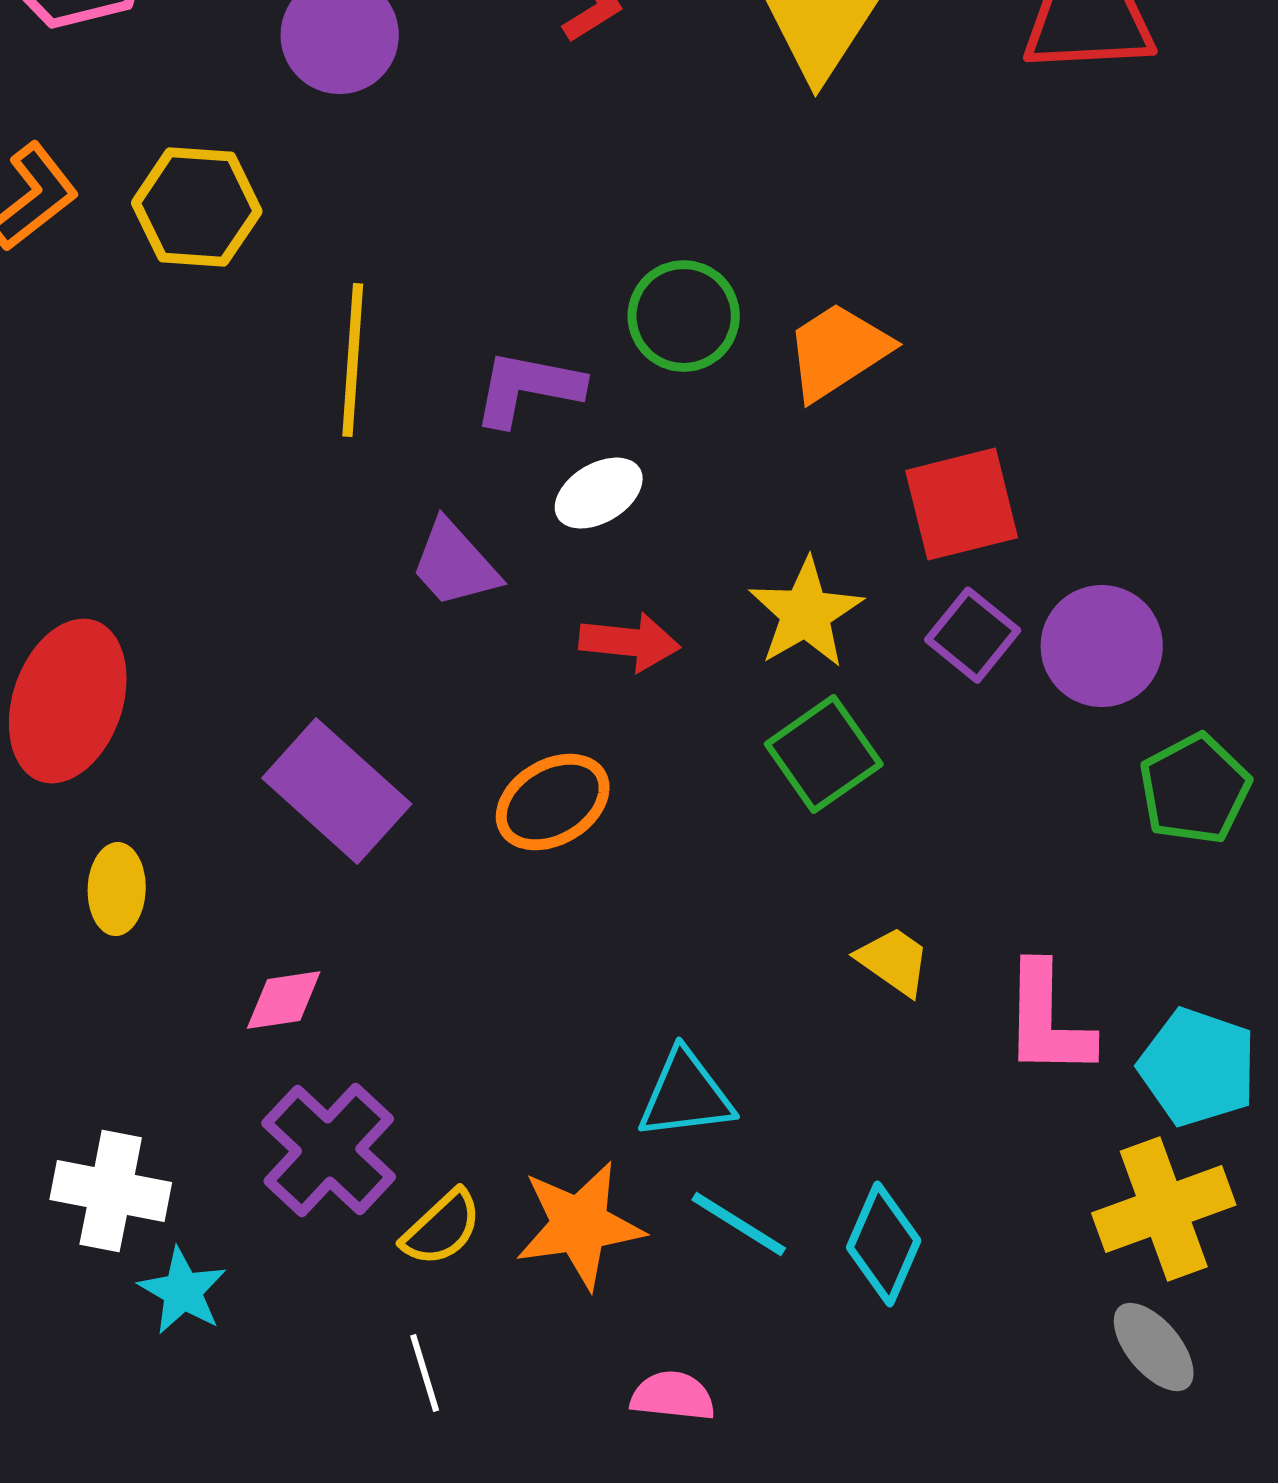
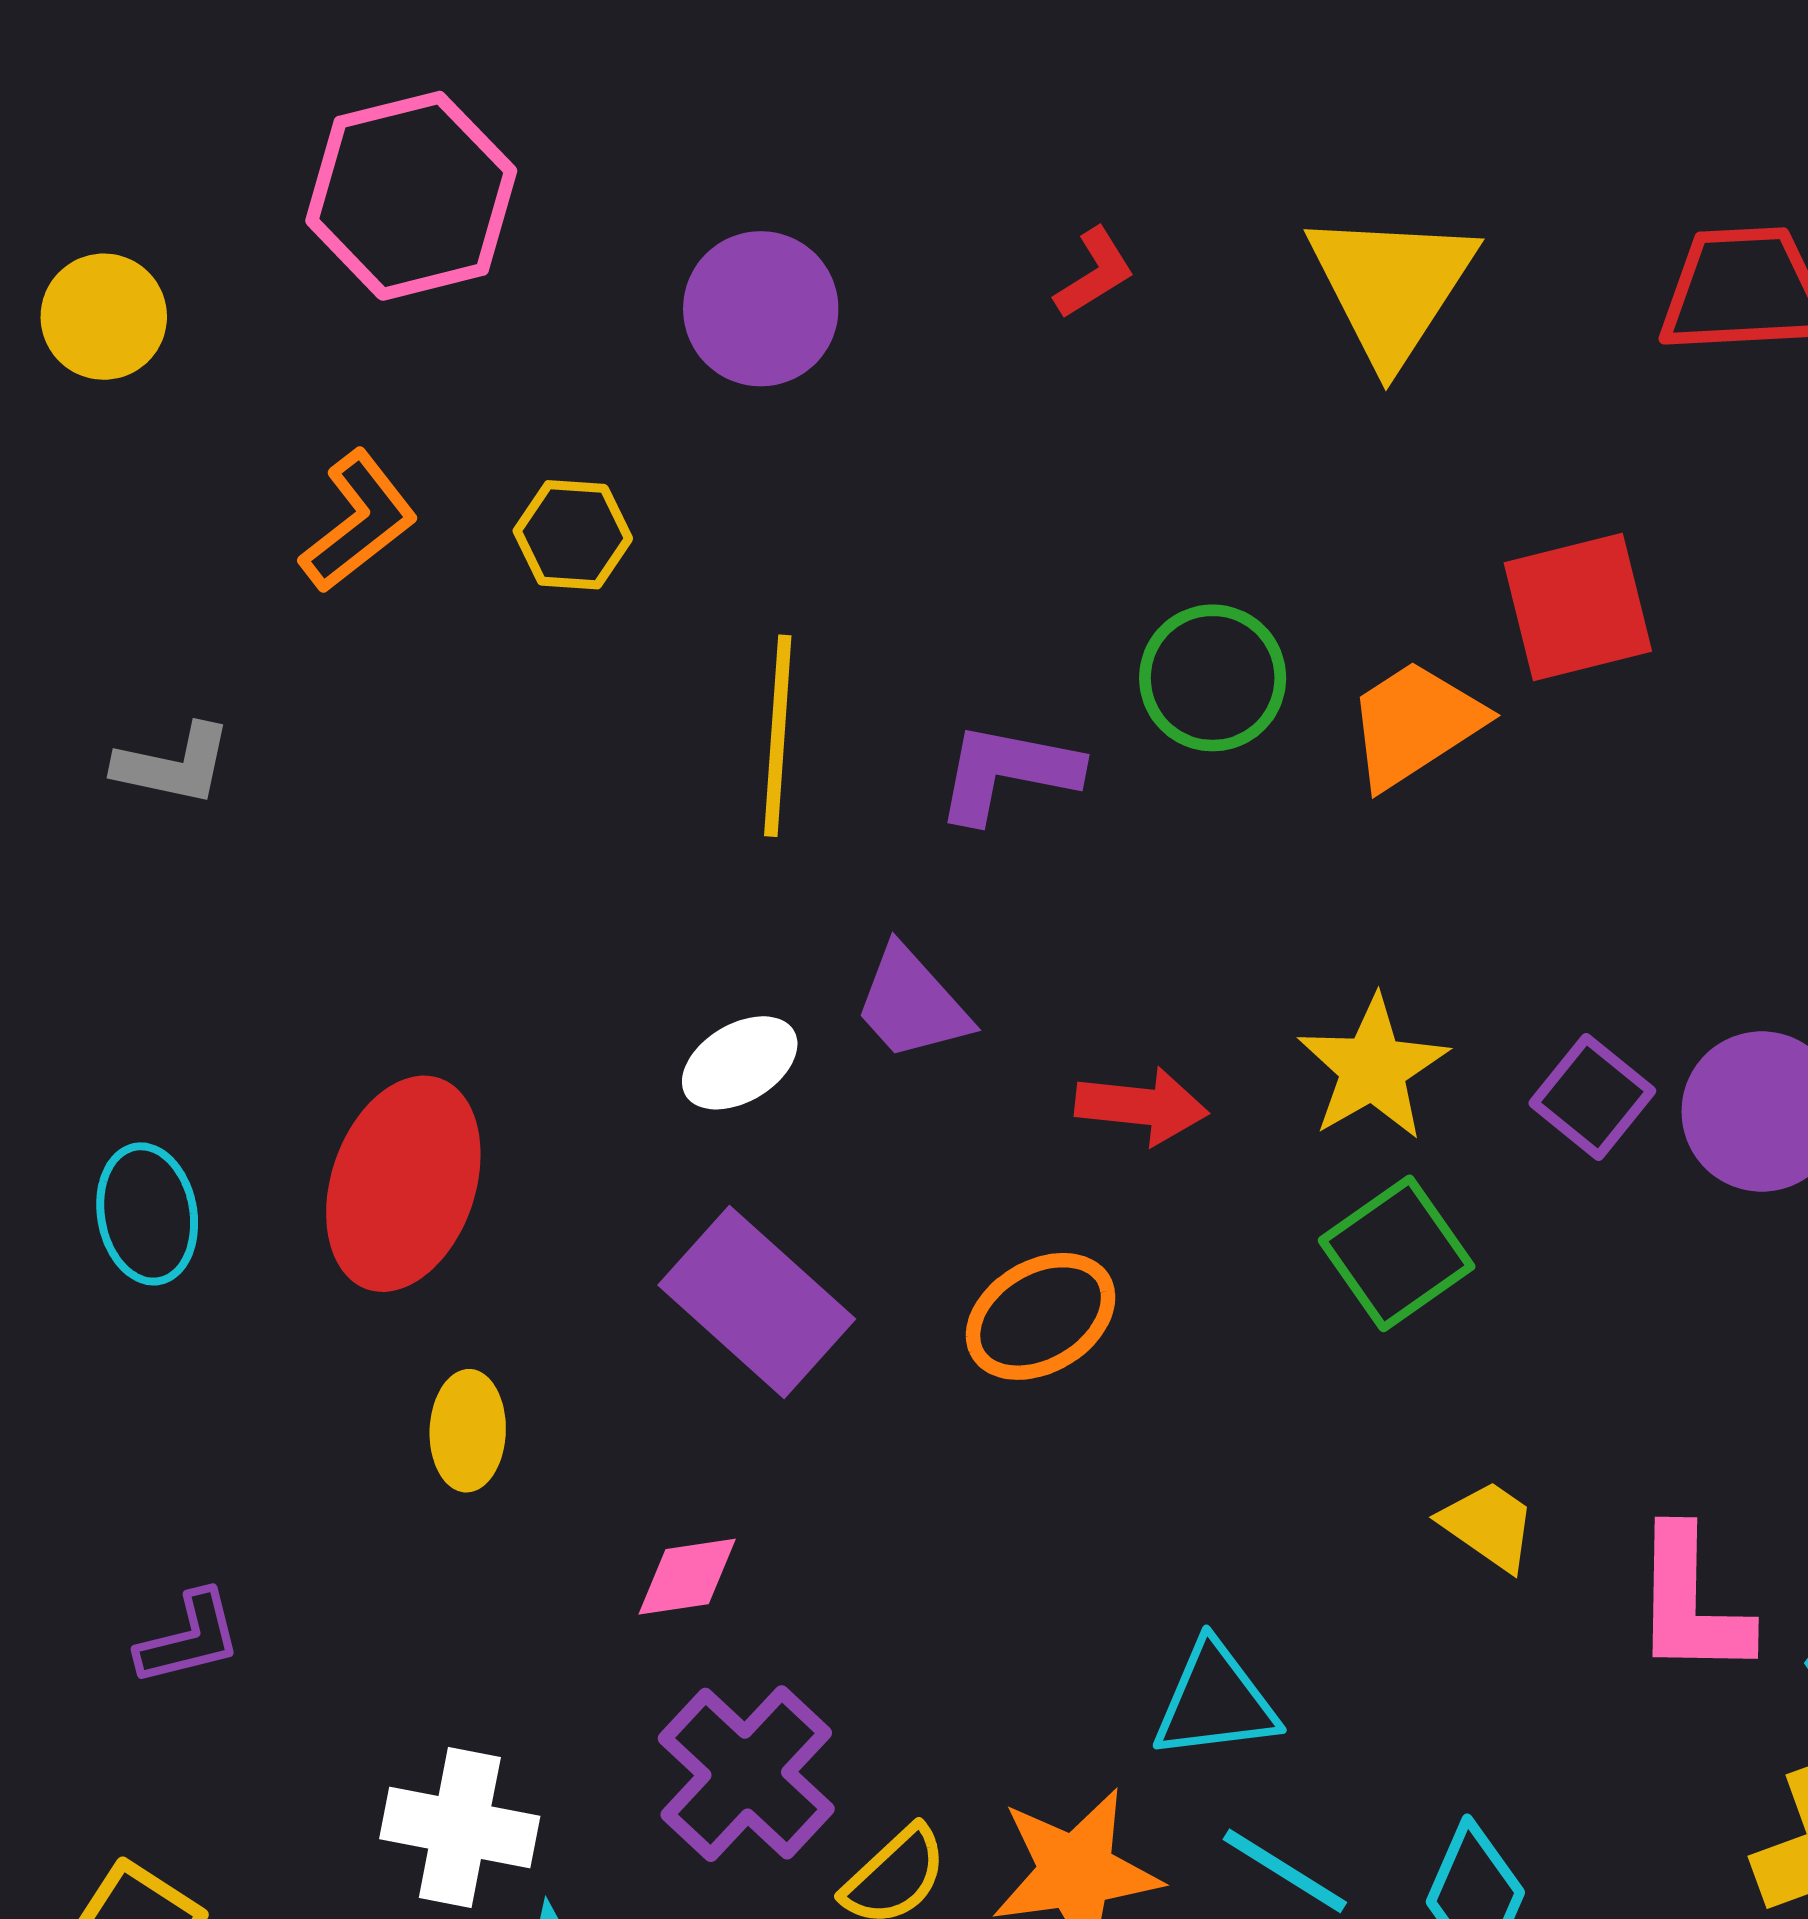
yellow hexagon: (197, 207) -> (573, 535), size x0.7
white ellipse: (599, 493) -> (740, 1063), moved
red square: (962, 504) -> (1578, 607), moved

